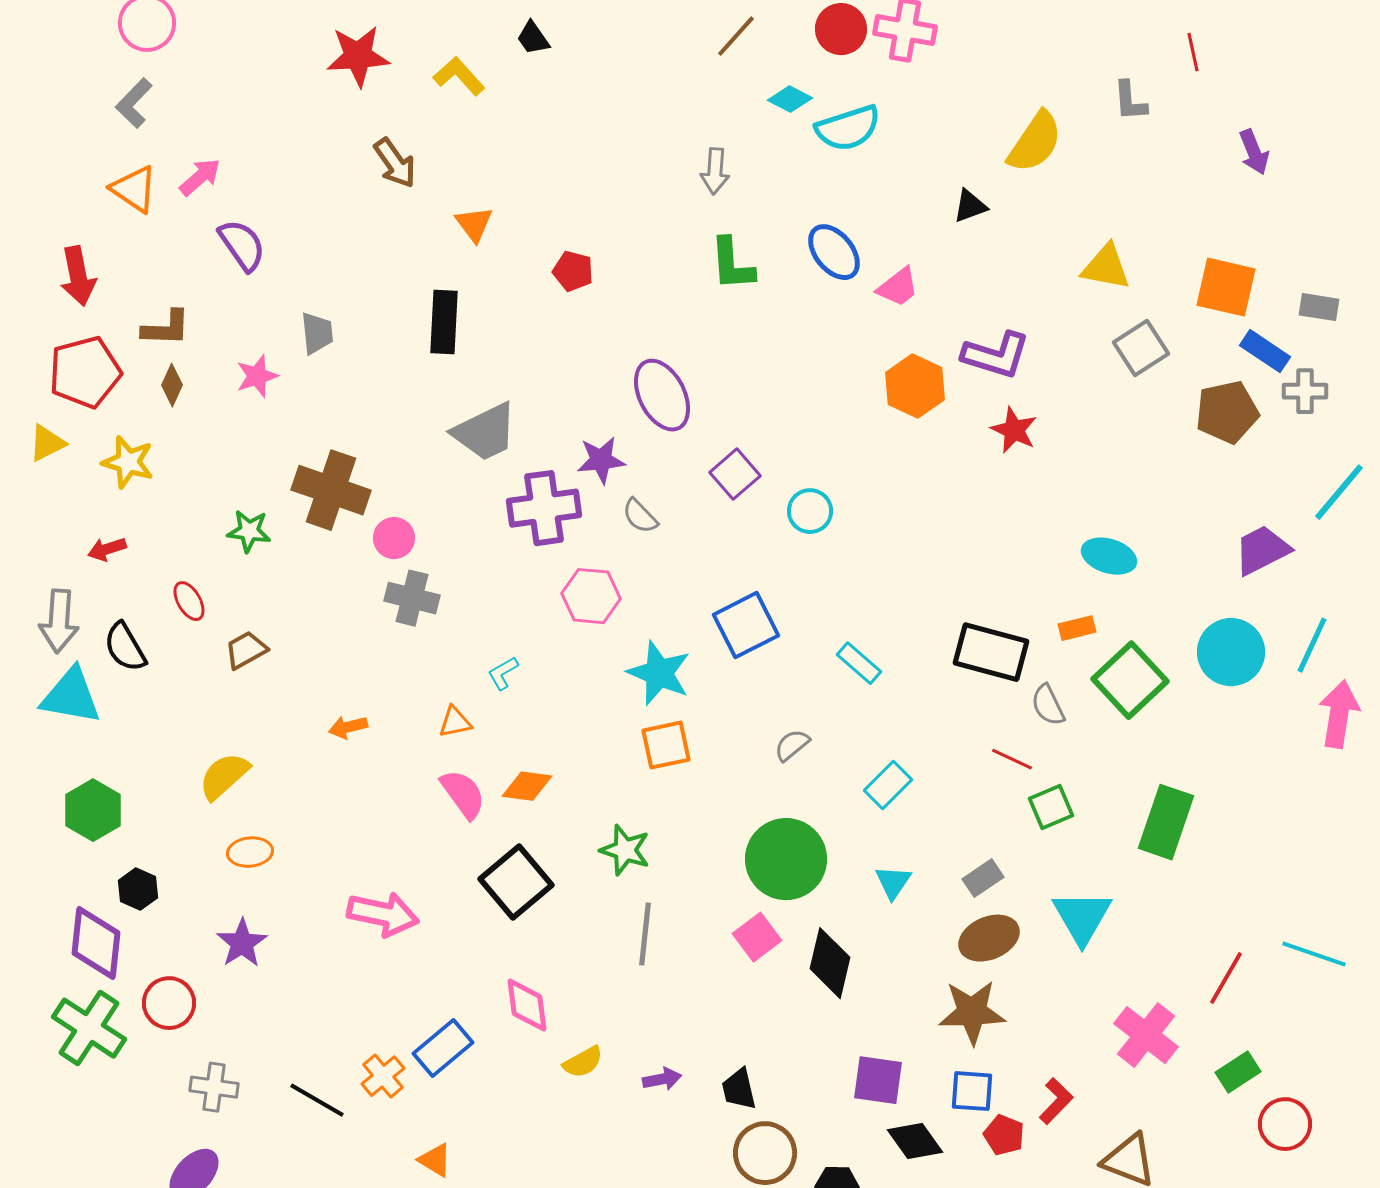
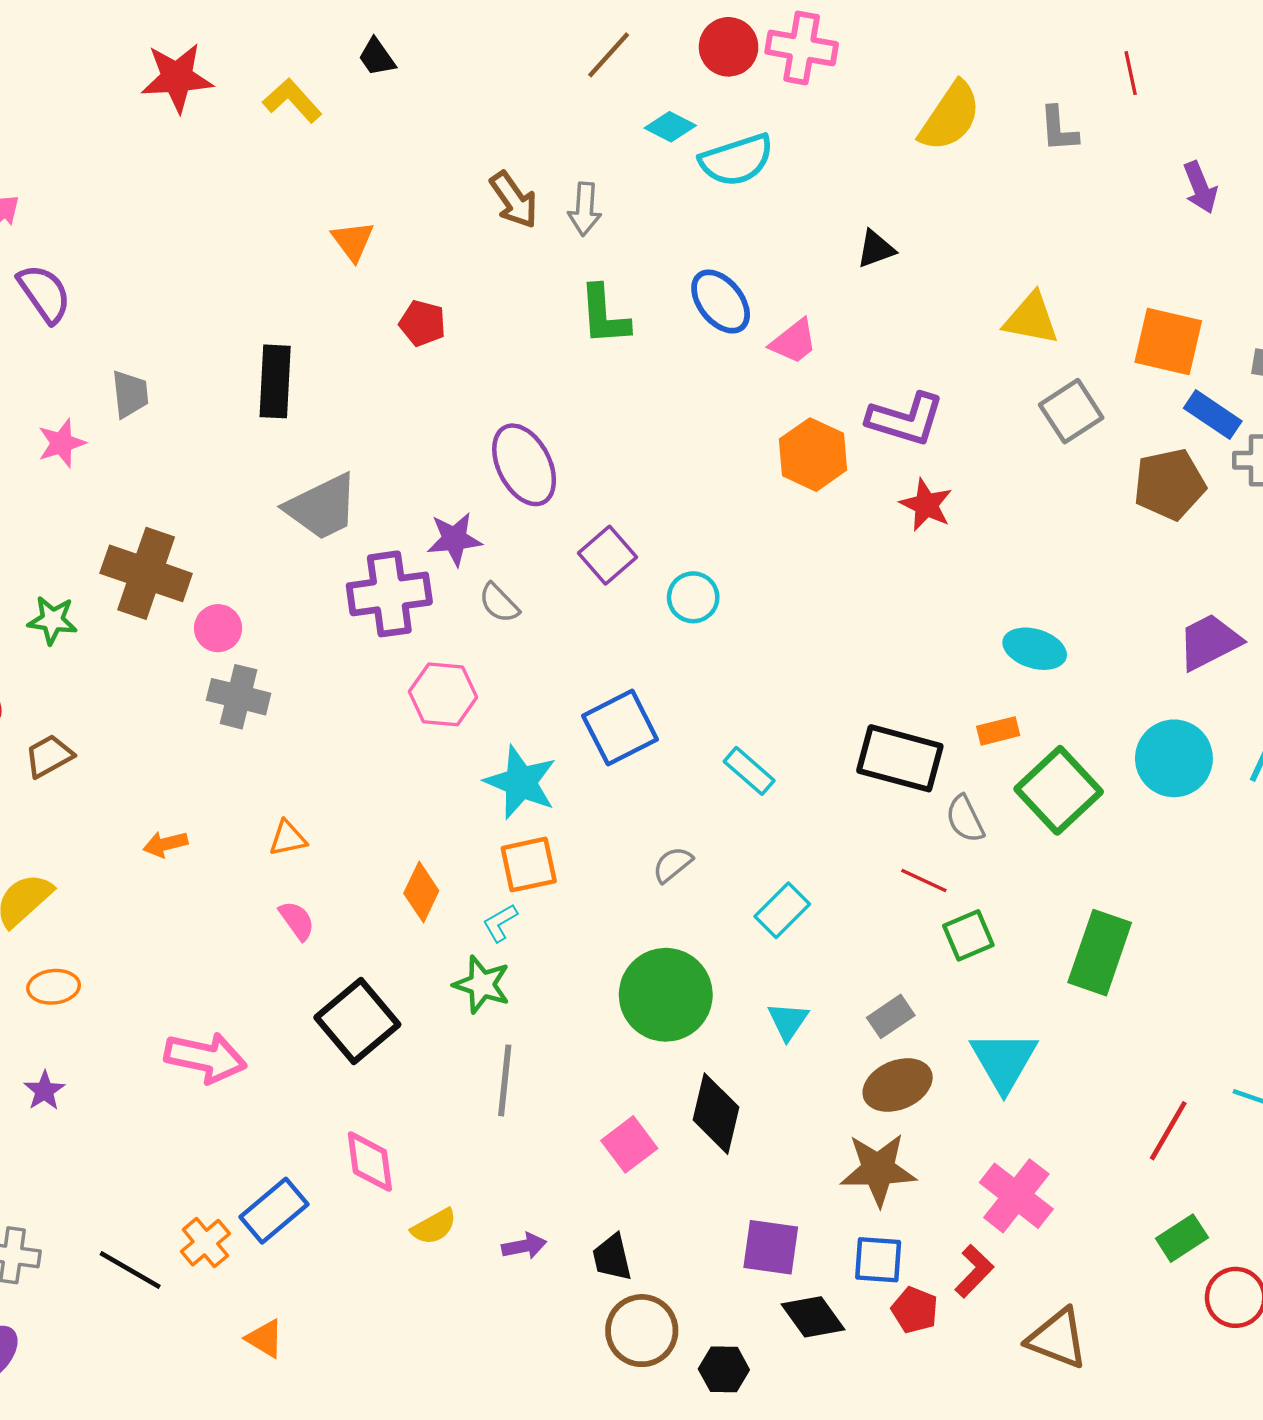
yellow semicircle: (1035, 142) -> (950, 116), moved
brown arrow: (395, 163) -> (514, 200), moved
orange triangle: (474, 224) -> (353, 241), moved
cyan L-shape: (503, 673) -> (500, 923), moved
orange diamond: (527, 786) -> (421, 892), moved, turned -72
pink semicircle: (463, 794) -> (297, 921), size x0.7
pink square: (757, 937) -> (629, 1144), moved
purple star: (242, 943) -> (44, 1091), size x0.7
pink cross: (1146, 1035) -> (1016, 1196), moved

